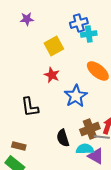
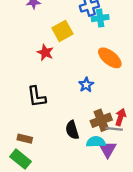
red star: (52, 75) -> (45, 52), moved
blue star: (76, 96) -> (86, 85), size x0.6
purple triangle: (96, 156) -> (108, 149), turned 30

